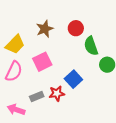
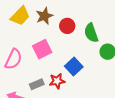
red circle: (76, 28) -> (67, 26), moved
yellow trapezoid: (15, 44) -> (20, 16), moved

